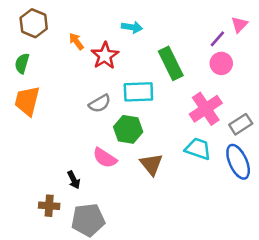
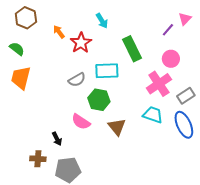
cyan arrow: (132, 27) -> (102, 21), turned 49
green semicircle: (22, 63) -> (17, 49), turned 112
pink circle: (221, 63) -> (171, 59), moved

